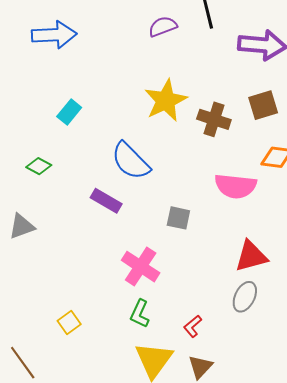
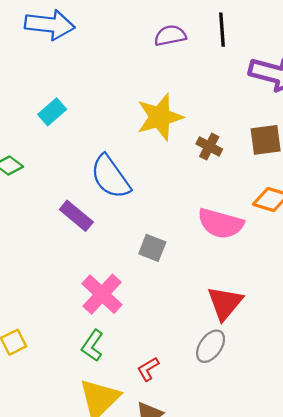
brown cross: (214, 119) -> (209, 147), size x0.7
red triangle: (251, 256) -> (225, 303), turned -45

